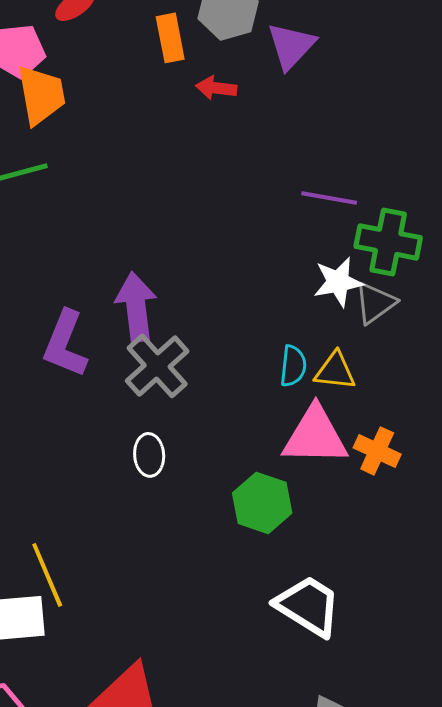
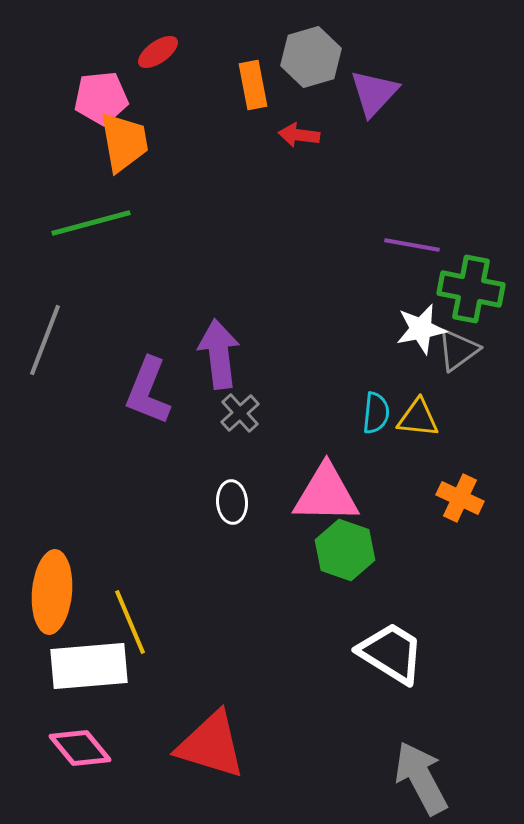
gray cross: (157, 366) -> (240, 413), size x0.6
pink triangle: (315, 436) -> (326, 494), moved

